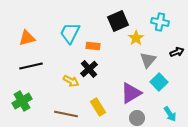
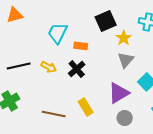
orange triangle: (27, 38) -> (15, 15), moved
gray triangle: (148, 60) -> (126, 60), moved
yellow arrow: (71, 81) -> (49, 67), moved

